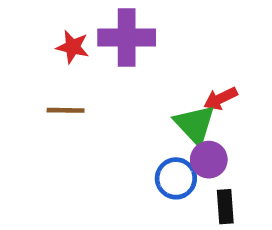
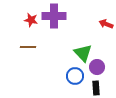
red arrow: (221, 99) -> (106, 24), moved, turned 48
purple circle: (209, 160) -> (97, 67), moved

